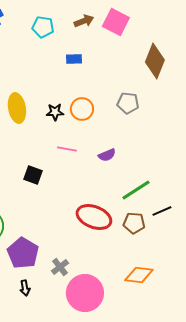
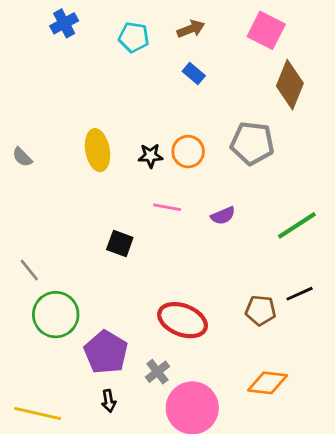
pink square: (116, 22) -> (266, 30), moved
blue rectangle: (74, 59) -> (194, 74), moved, turned 42
gray pentagon: (128, 103) -> (252, 143), size x1.4
green line: (136, 190) -> (297, 225), moved
red ellipse: (94, 217) -> (183, 320), moved

